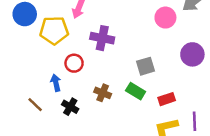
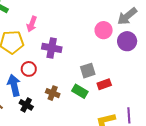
purple circle: (192, 54) -> (127, 41), moved
blue arrow: (56, 83) -> (14, 85), size x1.5
red rectangle: (167, 99) -> (104, 84), moved

